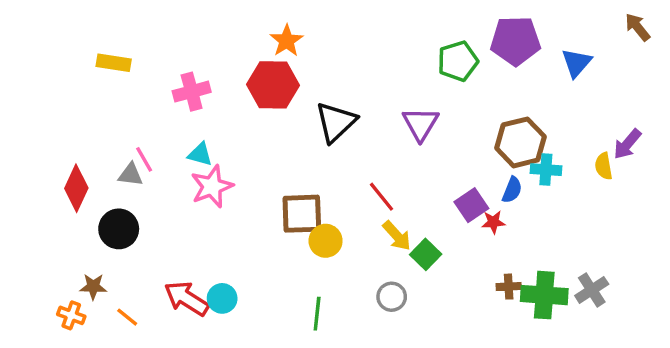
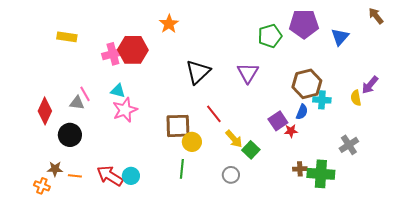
red hexagon: (273, 85) -> (133, 50), moved
red line: (381, 197) -> (214, 114), moved
gray cross: (592, 290) -> (349, 145), moved
green line: (317, 314) -> (182, 169), moved
orange line: (127, 317) -> (75, 176), moved, turned -32

